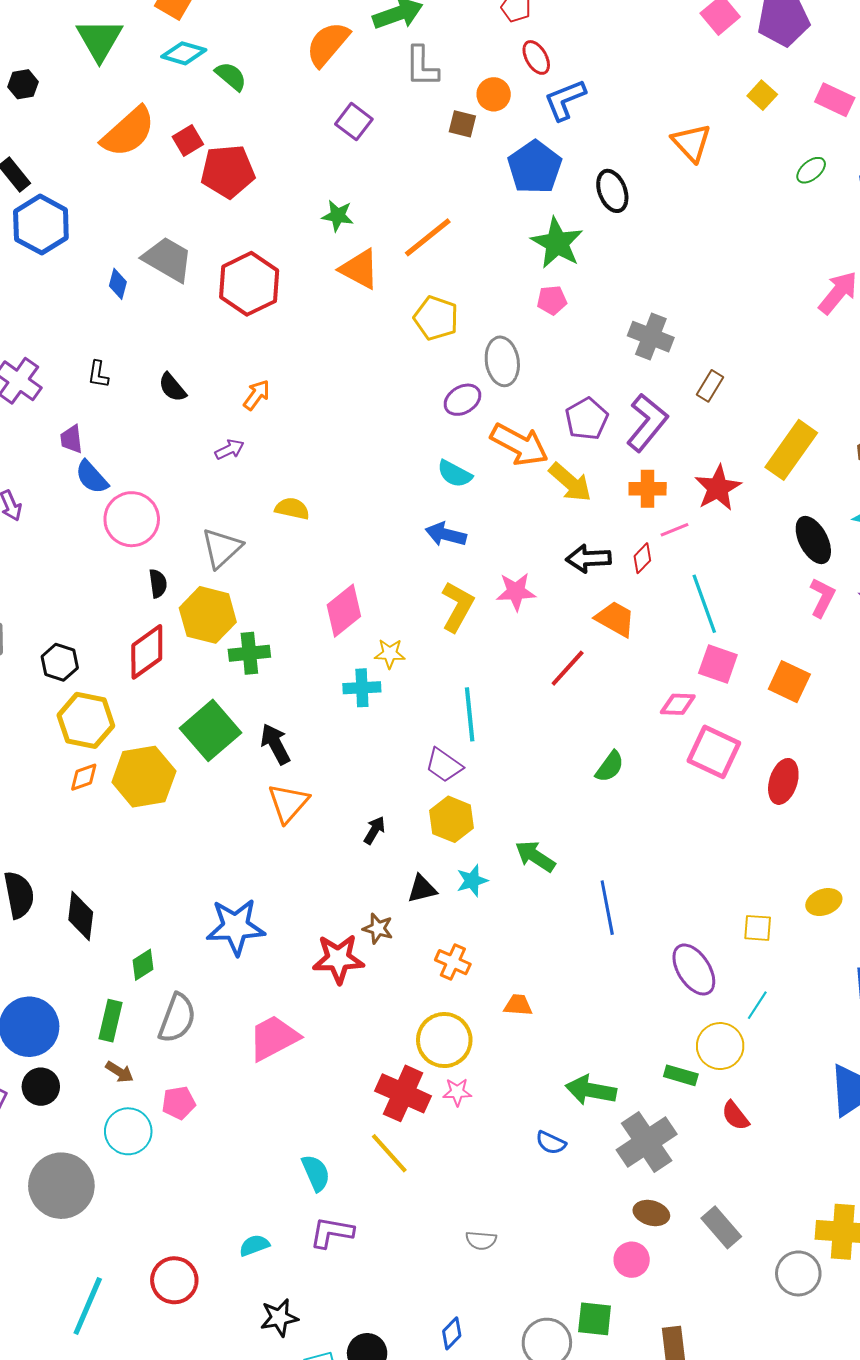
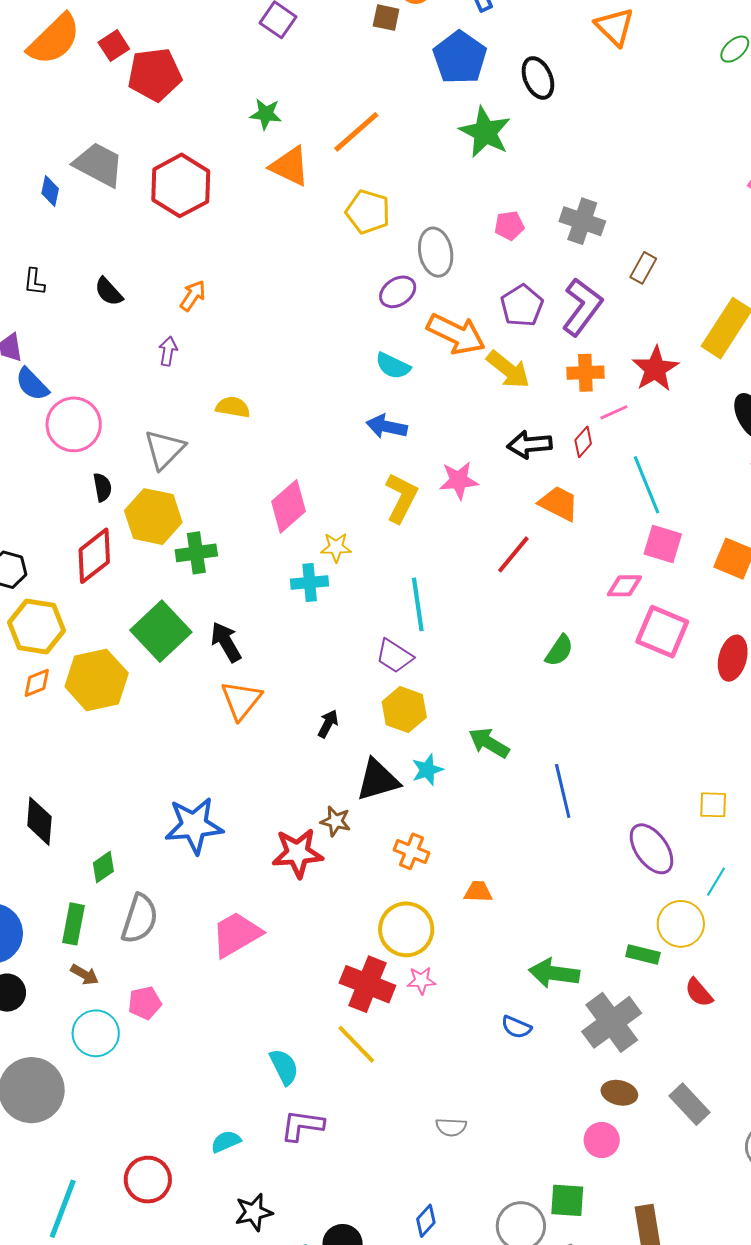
pink pentagon: (552, 300) -> (509, 226), moved
purple arrow: (229, 450) -> (168, 351), turned -52
black triangle: (422, 889) -> (378, 780), size x1.5

